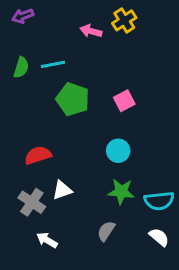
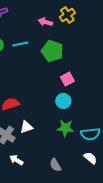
green pentagon: (73, 99) -> (52, 51), moved
pink square: (124, 101) -> (67, 79), moved
gray semicircle: (106, 231) -> (55, 165), moved, turned -64

